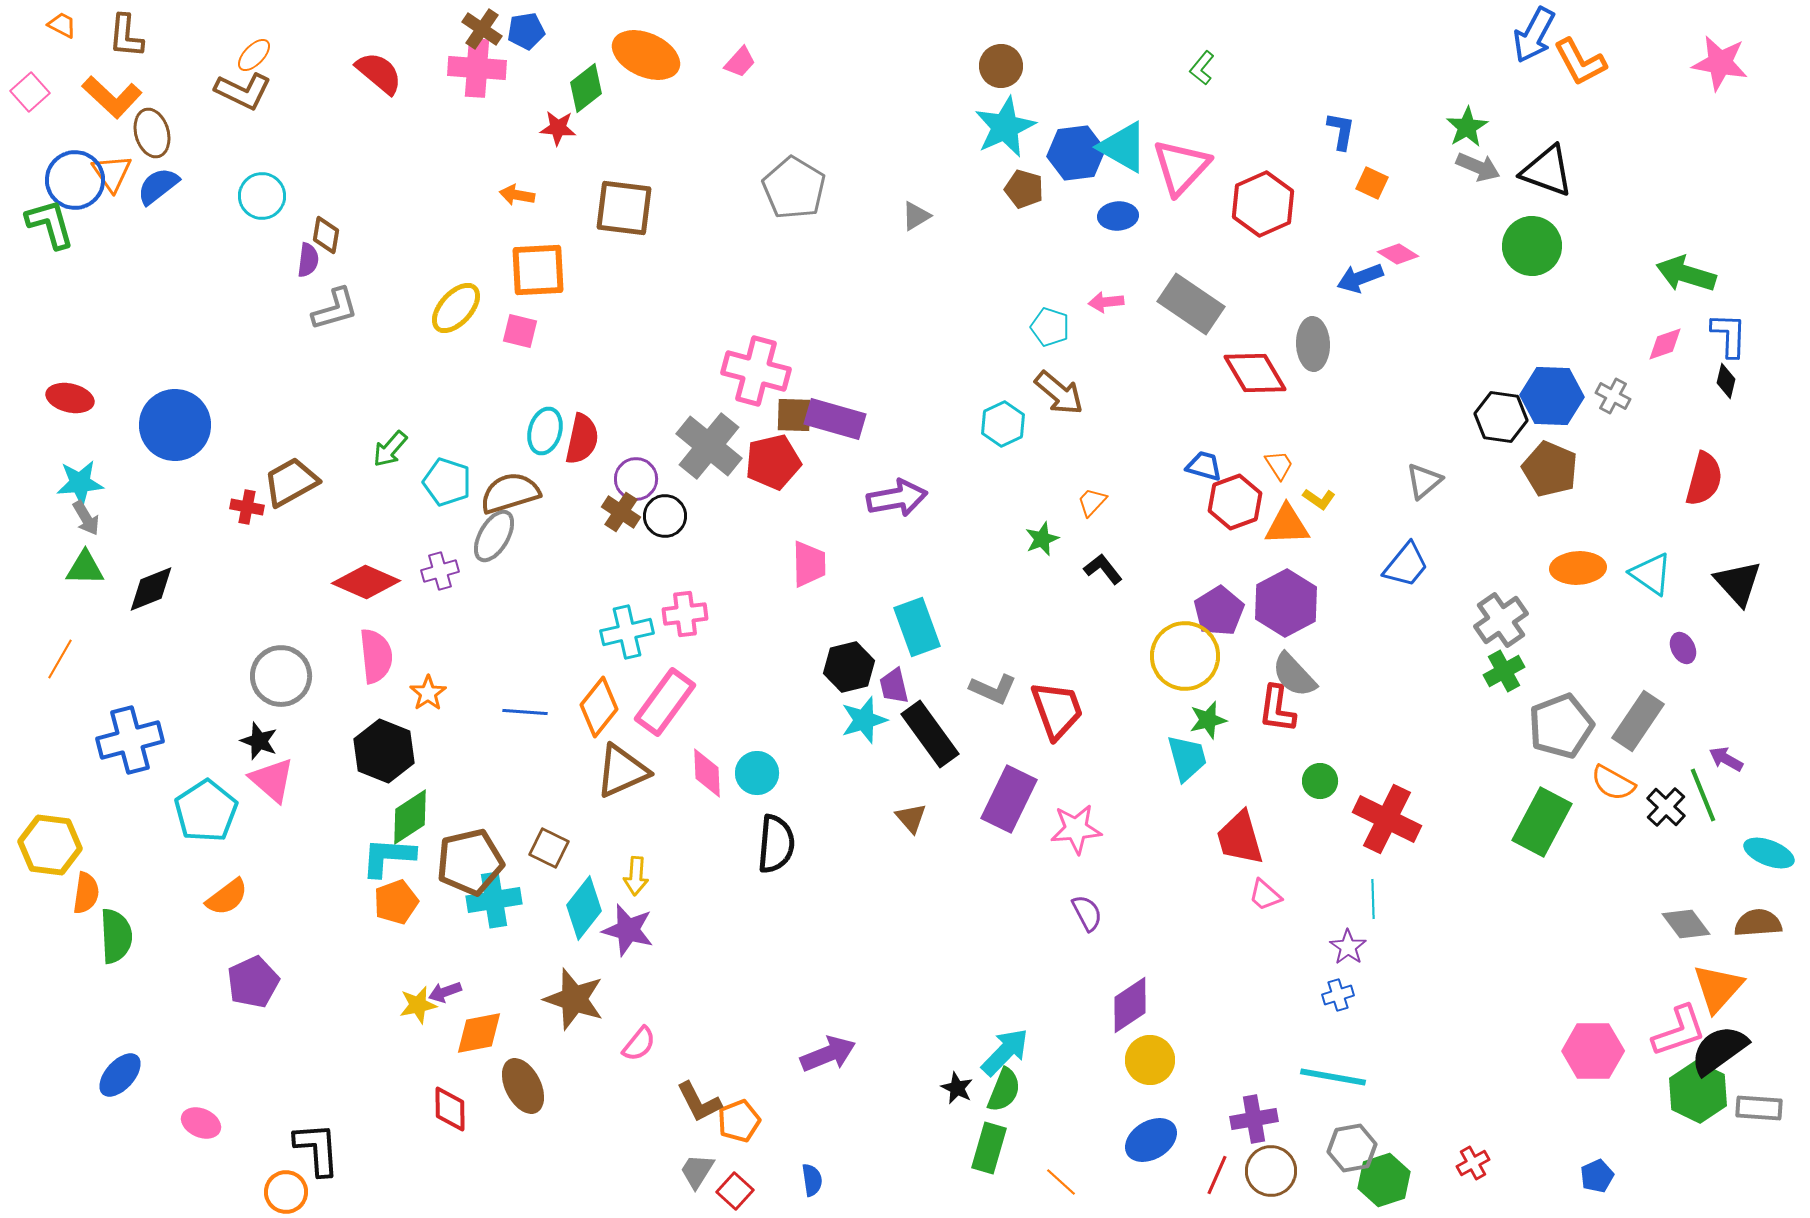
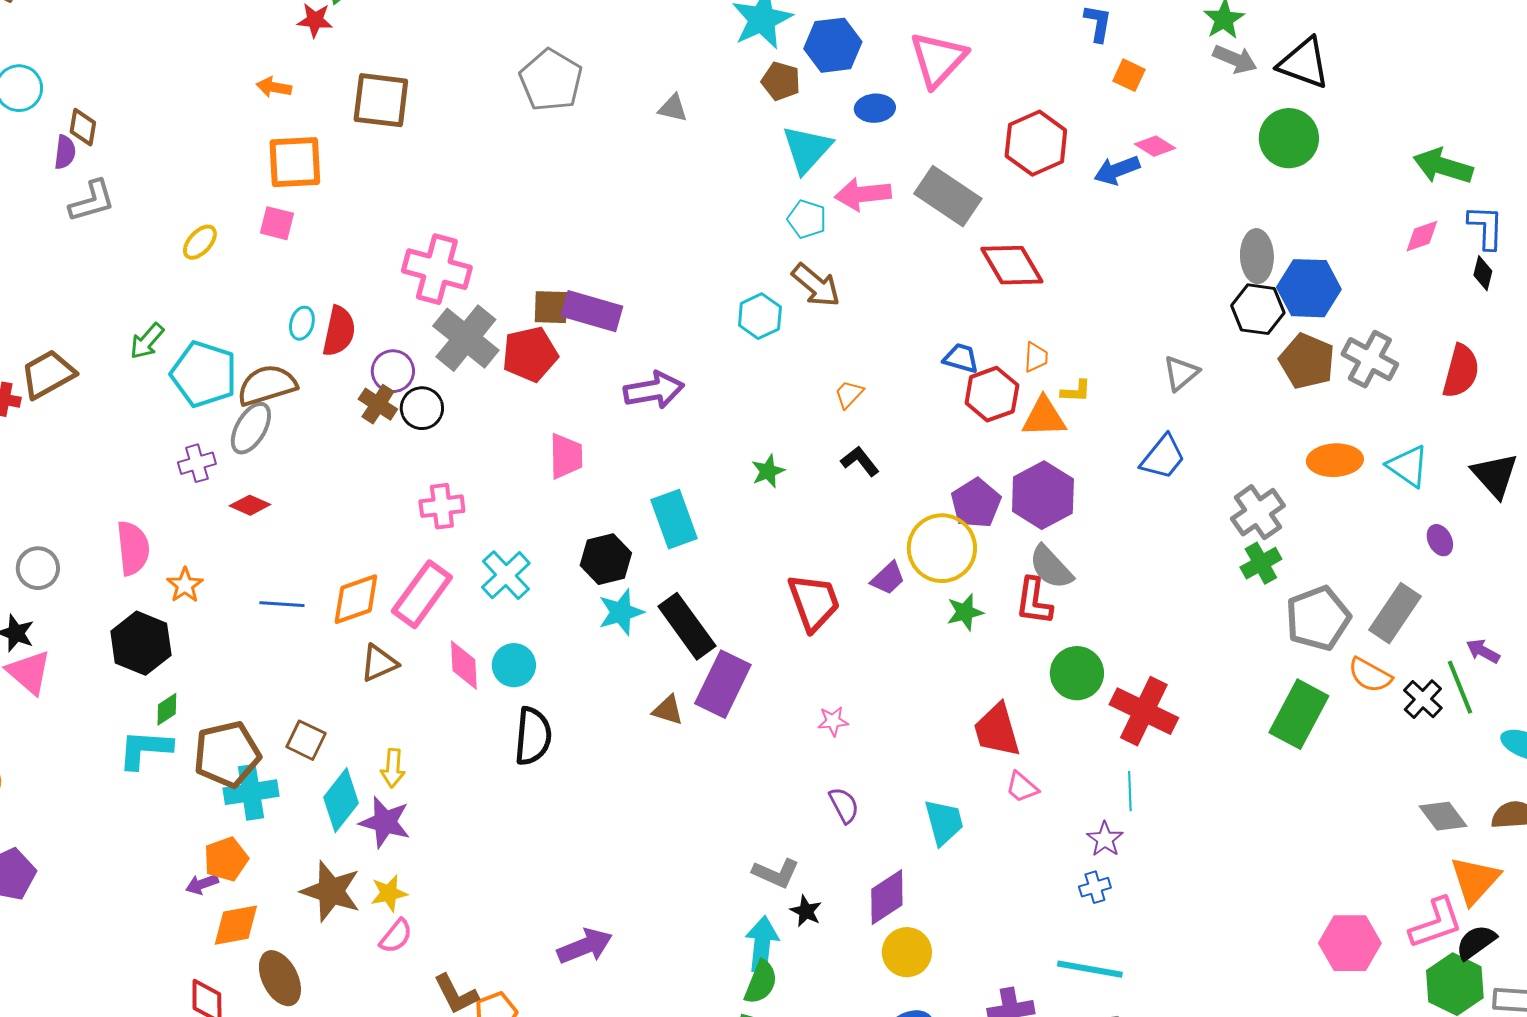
cyan triangle: (1123, 147) -> (807, 149), moved, turned 42
red hexagon: (1263, 204) -> (1036, 143), moved
gray triangle: (916, 216) -> (673, 108), turned 44
pink arrow: (1106, 302) -> (863, 194), size x1.6
yellow ellipse: (456, 308) -> (200, 242), moved, size x0.7
gray ellipse: (1313, 344) -> (1257, 256), moved
pink cross: (756, 371) -> (437, 269), moved
gray cross: (1613, 396) -> (1370, 359), moved, size x1.6
cyan ellipse: (545, 431) -> (302, 323), size x0.7
orange trapezoid: (1279, 465) -> (1036, 357), turned 36
cyan pentagon: (447, 482) -> (204, 374), size x1.4
yellow L-shape: (1319, 499) -> (1076, 391), turned -32
green star: (1042, 539) -> (768, 471), moved
red diamond: (366, 582) -> (250, 505), moved, size x0.6
cyan cross: (627, 632) -> (506, 575), moved, turned -30
gray circle: (281, 676) -> (38, 568), size x0.7
purple trapezoid: (894, 686) -> (888, 578), moved, turned -120
gray L-shape: (993, 689) -> (776, 873), moved
orange diamond: (599, 707) -> (356, 599), turned 32
cyan trapezoid: (1187, 758) -> (944, 822), moved
brown triangle: (622, 771) -> (379, 663), size x0.7
green circle: (1320, 781) -> (1077, 673), size x1.5
purple rectangle: (1009, 799) -> (723, 684), moved
green diamond: (410, 817) -> (167, 709), size x0.6
brown triangle: (911, 818) -> (668, 710), turned -32
pink star: (1076, 829) -> (833, 721), size x0.6
orange pentagon: (396, 902) -> (226, 859), moved
yellow star: (418, 1005) -> (389, 893), moved
black semicircle: (1719, 1050) -> (1476, 942), size x0.7
cyan arrow: (1005, 1052) -> (762, 944), turned -38
black star: (957, 1088) -> (806, 911), moved

